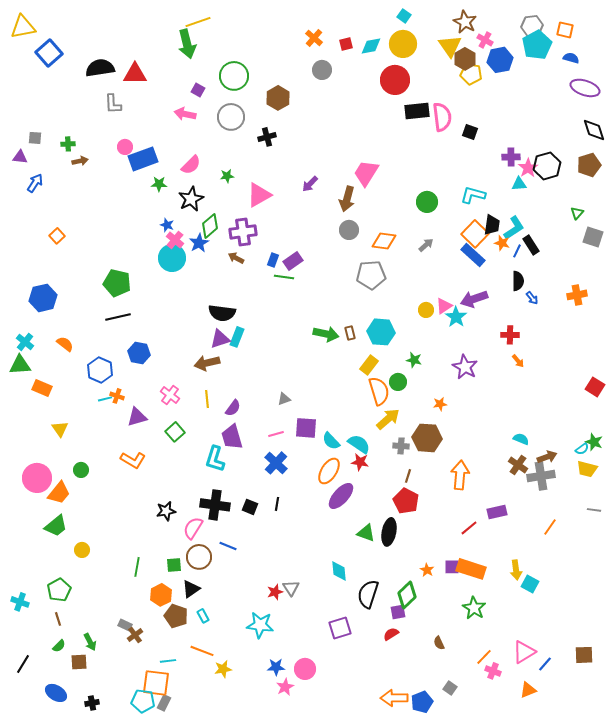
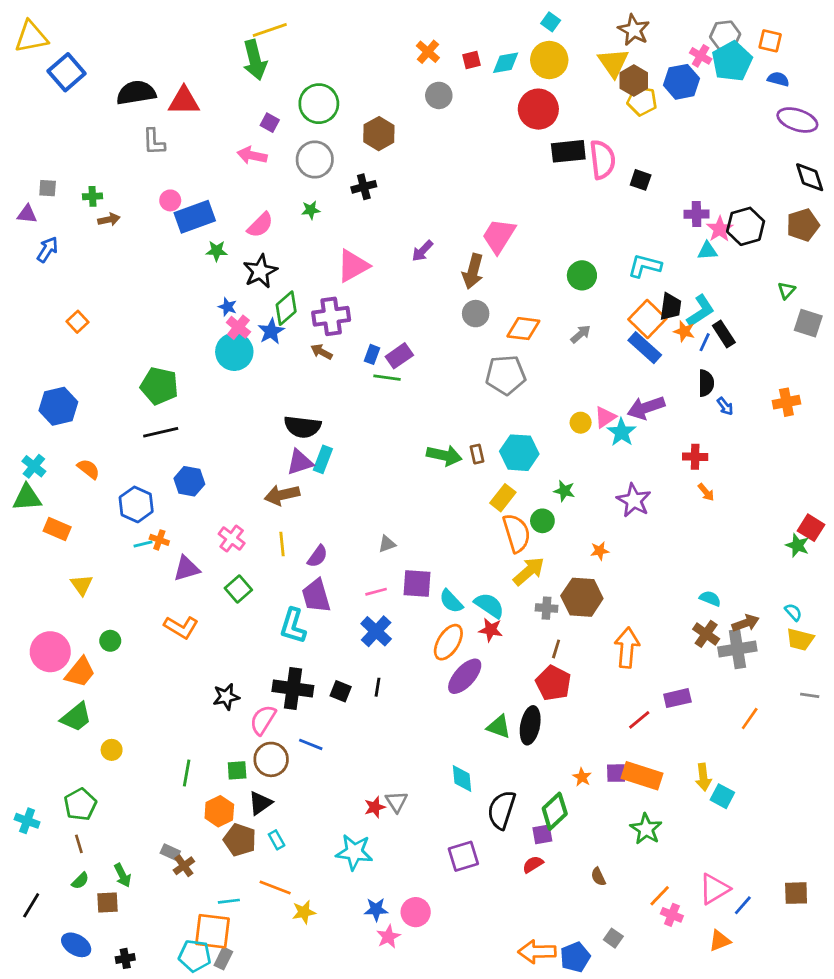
pink cross: (485, 40) -> (701, 56), moved
green star: (227, 176) -> (311, 210), moved
green star: (594, 442) -> (797, 545), moved
cyan semicircle: (582, 449) -> (793, 612), turned -96

